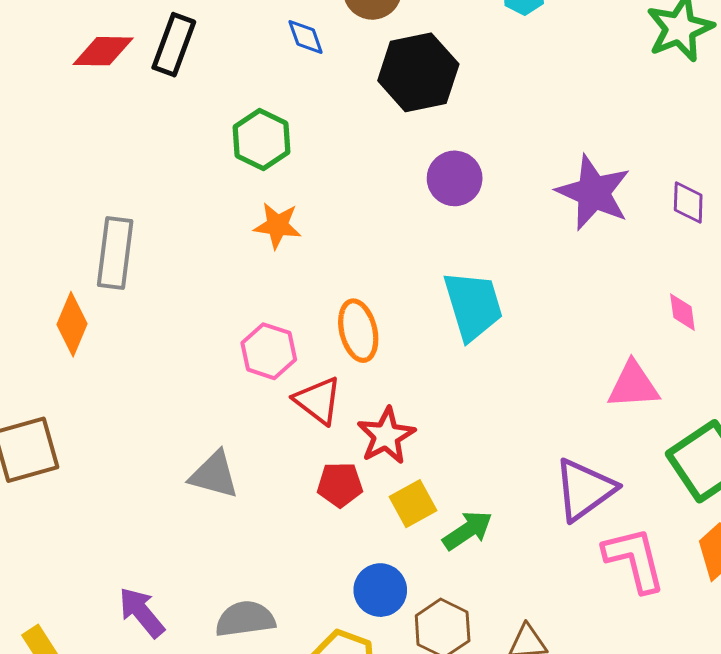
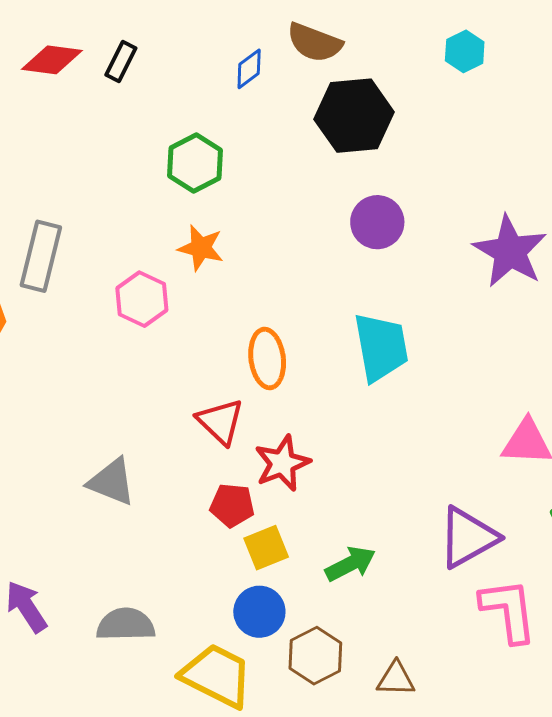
blue diamond: (306, 37) -> (249, 69), turned 66
black rectangle: (174, 45) -> (121, 62), size x0.7
pink hexagon: (269, 351) -> (142, 299), moved
yellow square: (413, 504) -> (266, 548), moved

